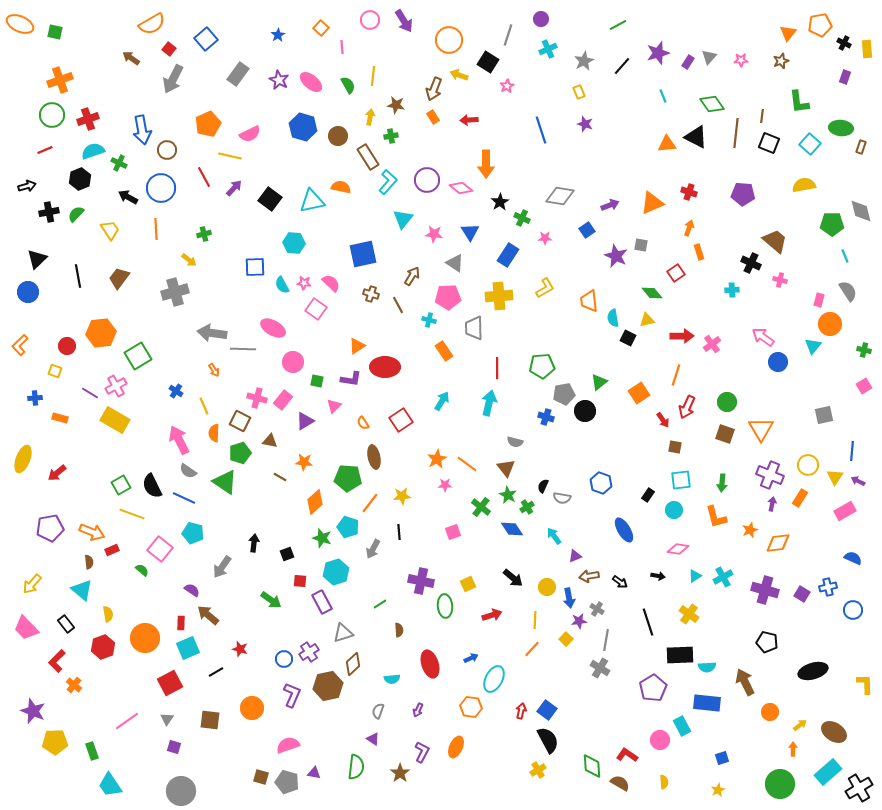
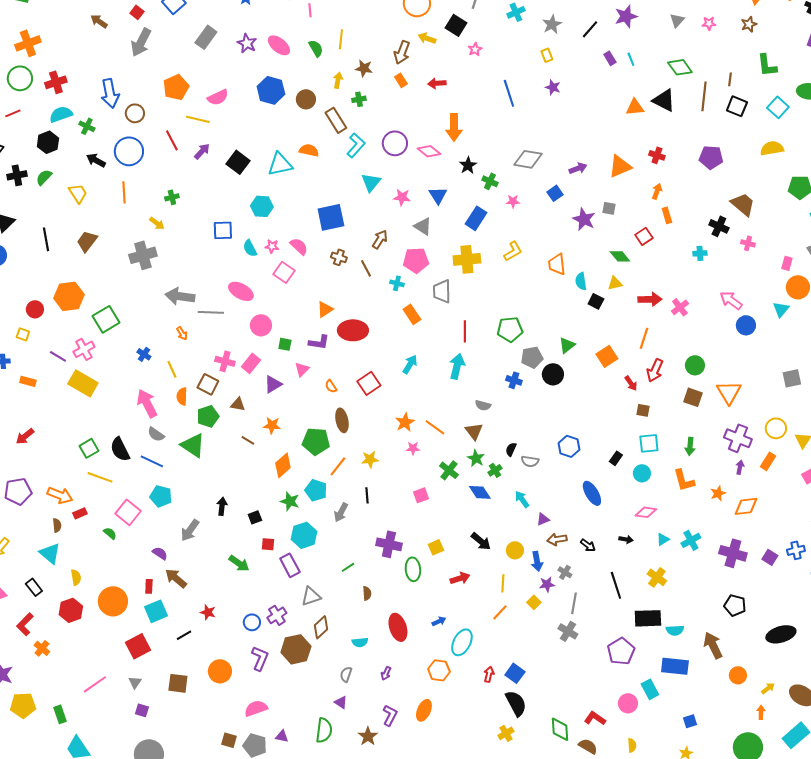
purple rectangle: (688, 62) -> (610, 58), moved, turned -64

